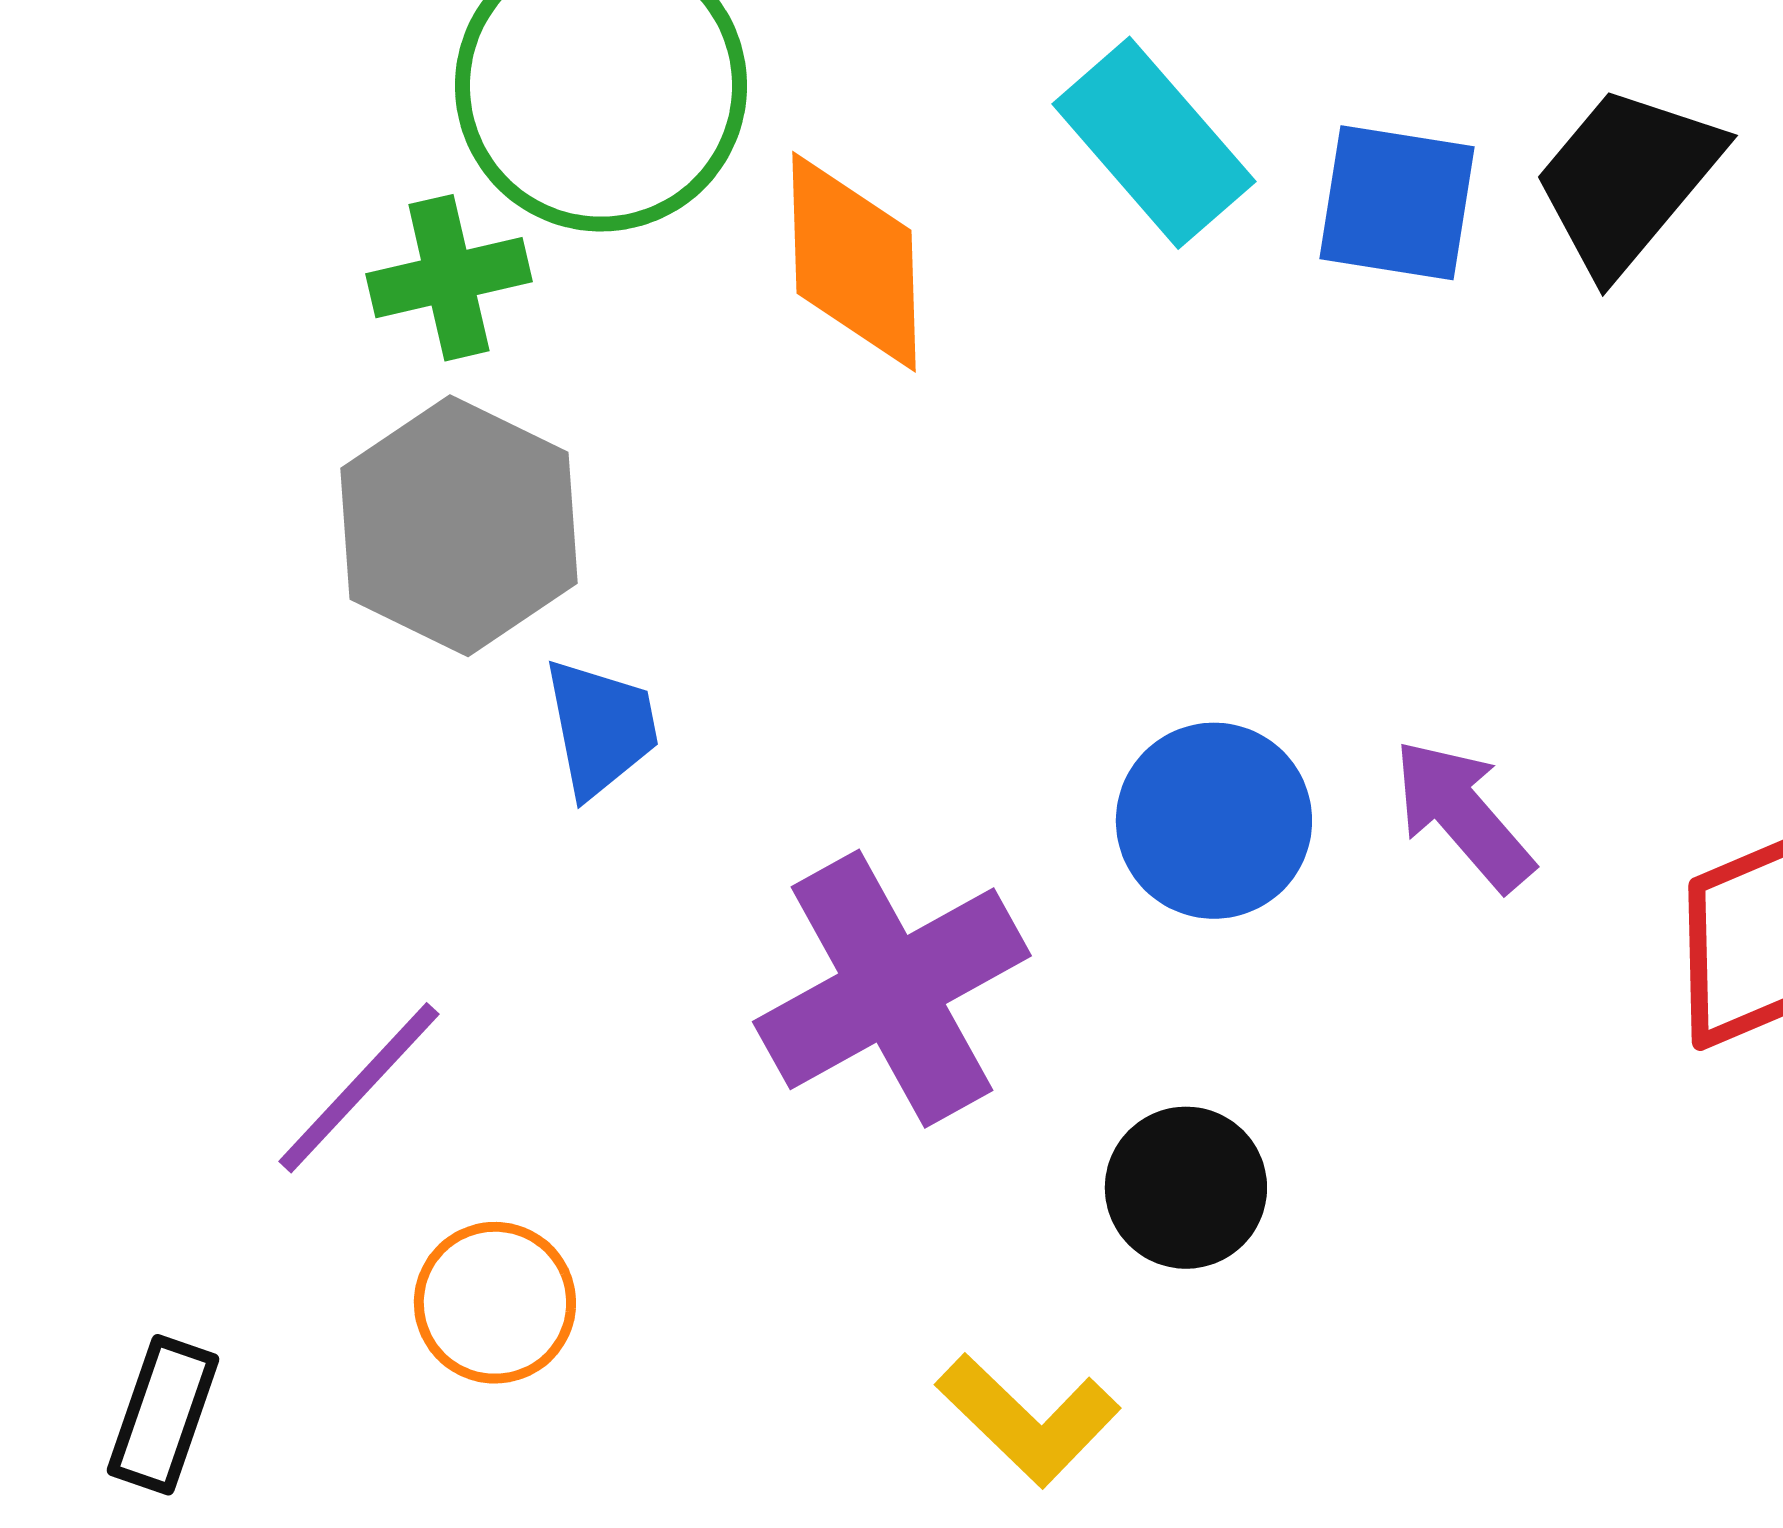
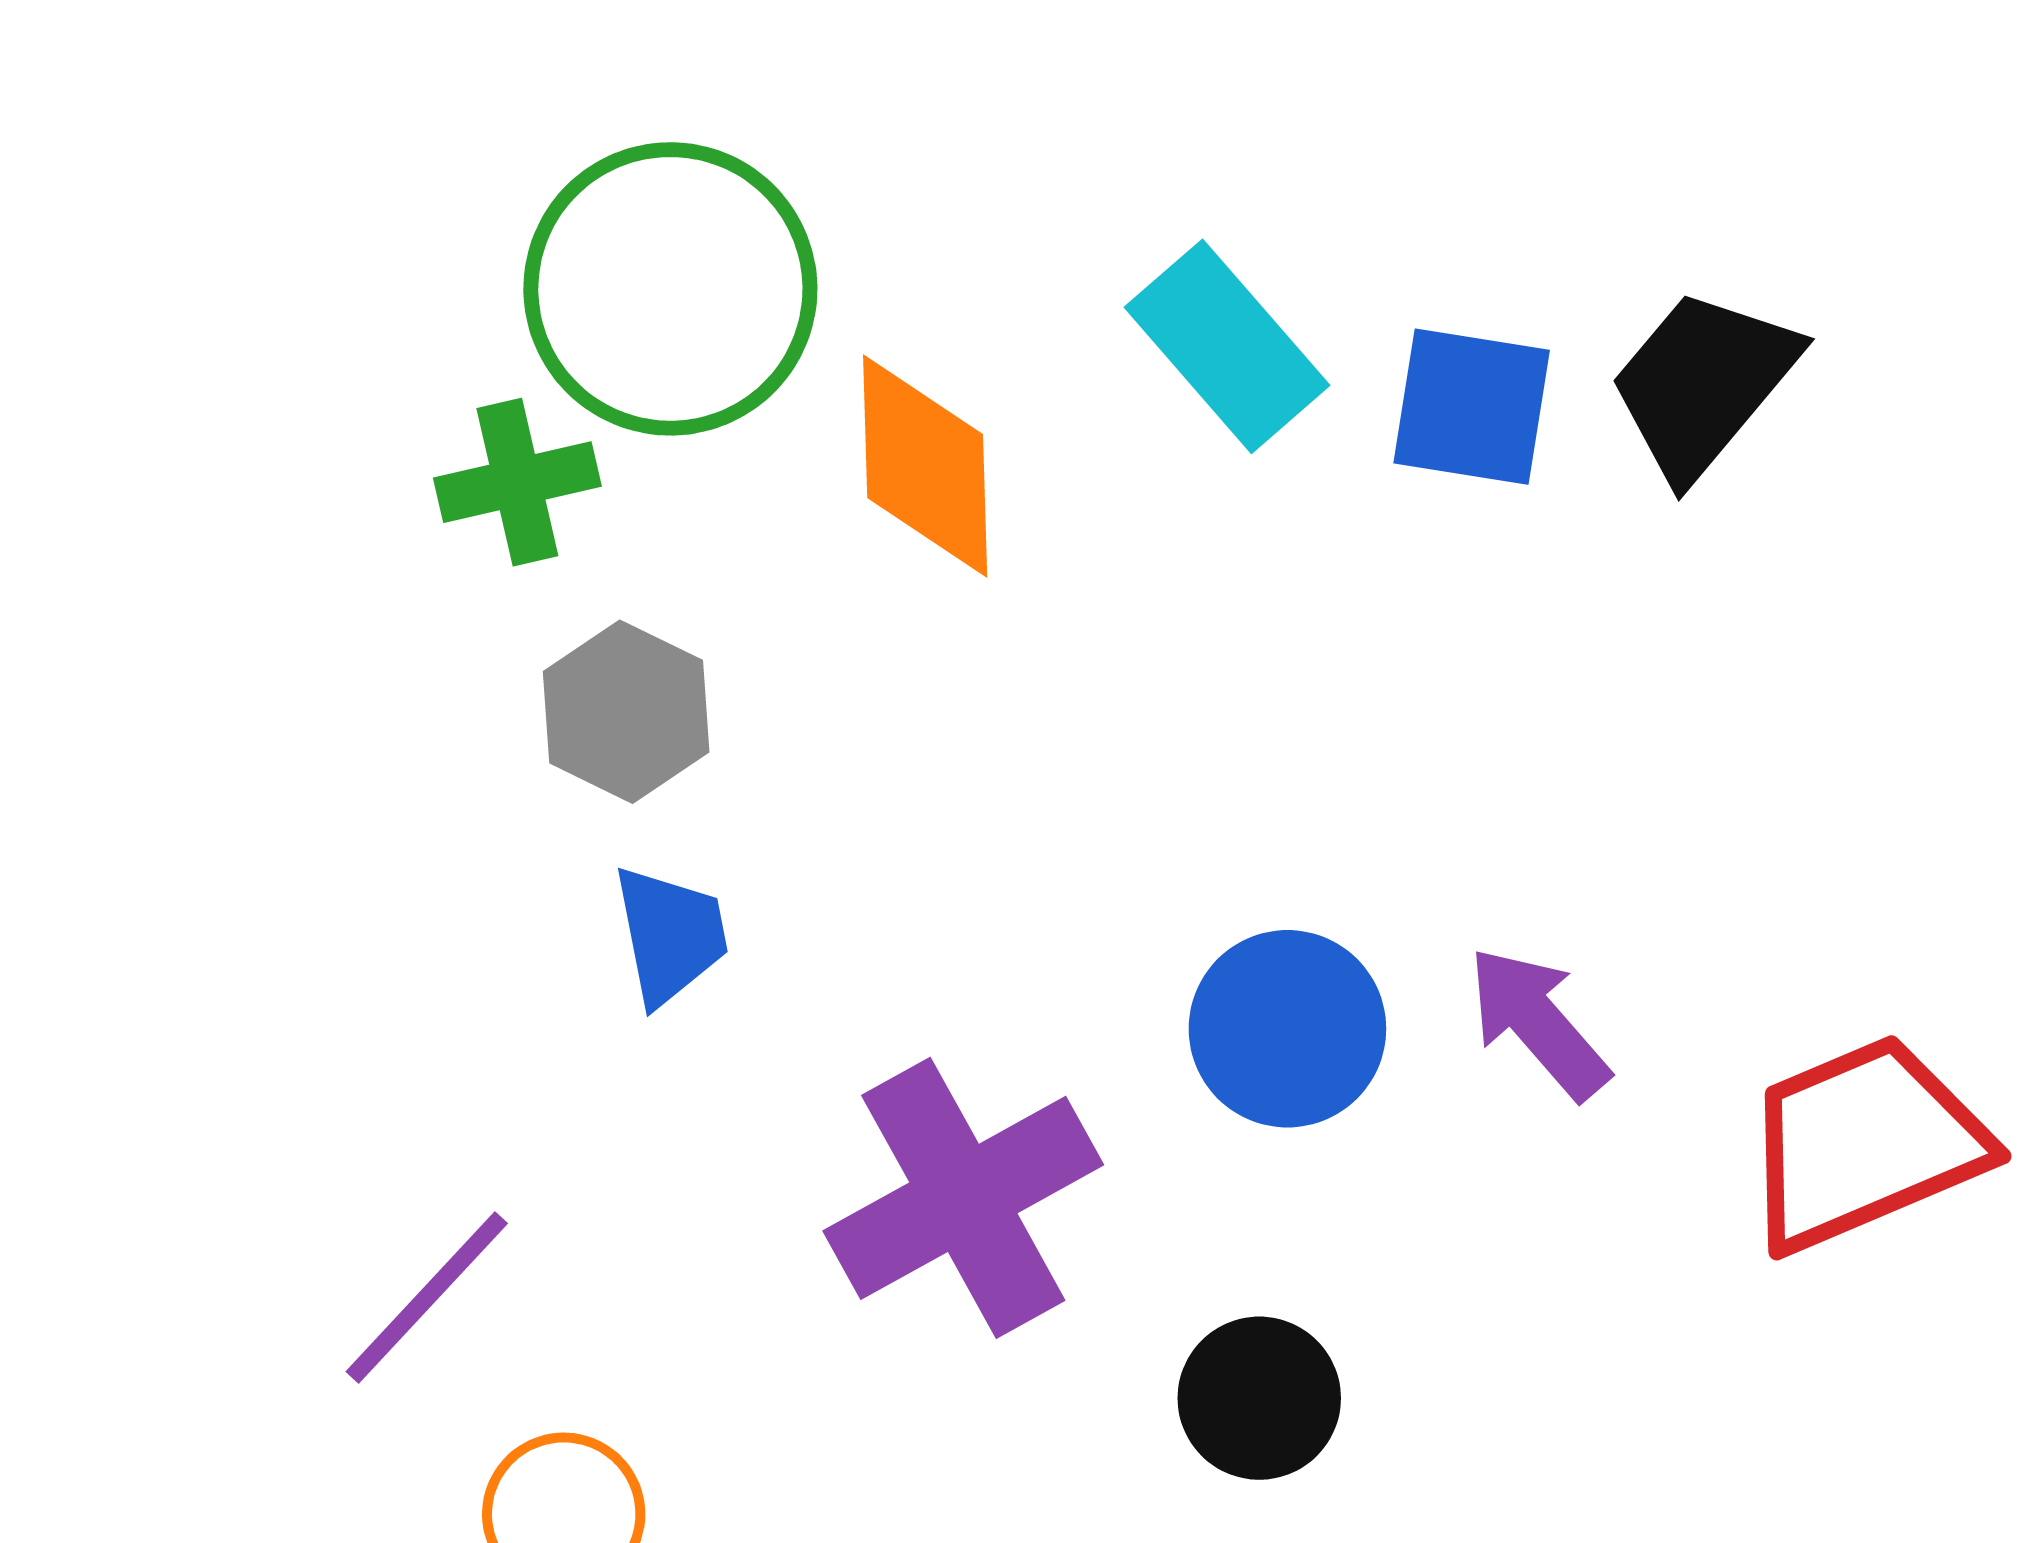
gray hexagon: (459, 526) -> (626, 712), moved, size x0.7

